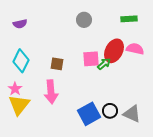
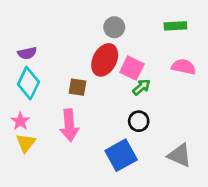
purple semicircle: (20, 24) -> (27, 53), moved
red ellipse: (114, 51) -> (105, 60), moved
pink square: (91, 59) -> (132, 68), moved, turned 30
yellow triangle: (19, 105) -> (26, 143), size x0.7
black circle: (110, 111) -> (139, 121), moved

